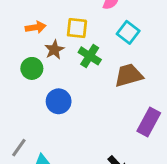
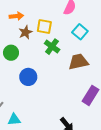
orange arrow: (36, 27) -> (16, 16), moved
brown star: (54, 50) -> (26, 32), moved

